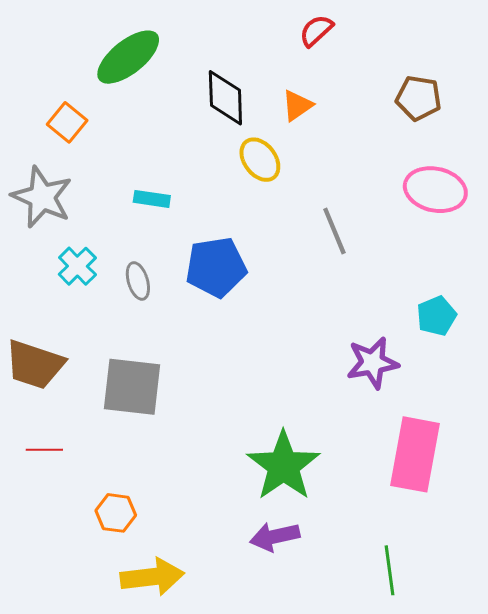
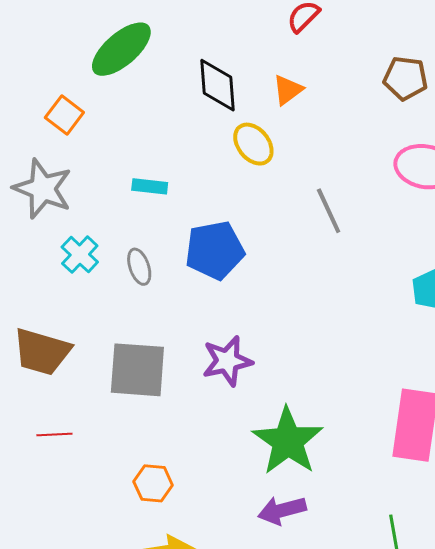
purple star: (373, 363) -> (227, 361), moved
orange hexagon: (116, 513) -> (153, 483), moved

